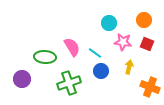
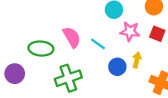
blue circle: (101, 71) -> (117, 67), moved

